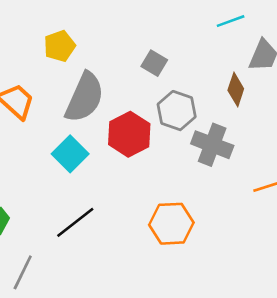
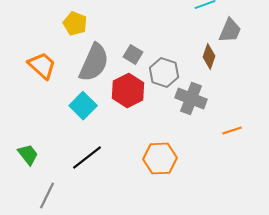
yellow pentagon: (60, 46) -> (75, 24), turned -30
gray square: (154, 63) -> (133, 54), moved

